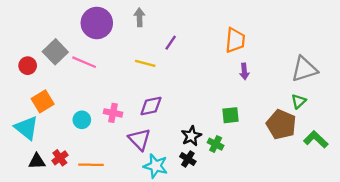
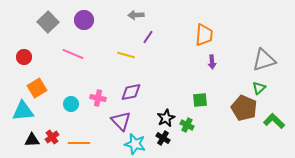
gray arrow: (139, 17) -> (136, 15), moved, turned -91
purple circle: (97, 23) -> (84, 20), size x0.7
gray square: (55, 52) -> (48, 22), moved
cyan triangle: (26, 128) -> (23, 111), turned -45

